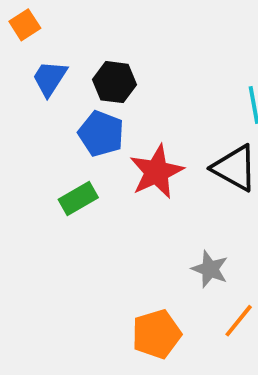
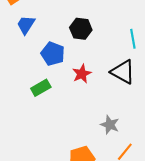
black hexagon: (115, 82) -> (81, 29), moved
red star: (157, 172) -> (82, 74), size x0.7

